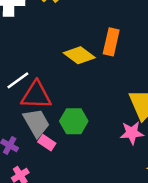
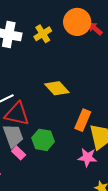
orange rectangle: (111, 42) -> (83, 120), moved

